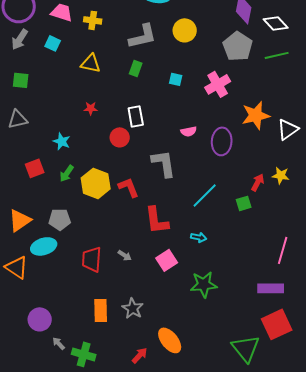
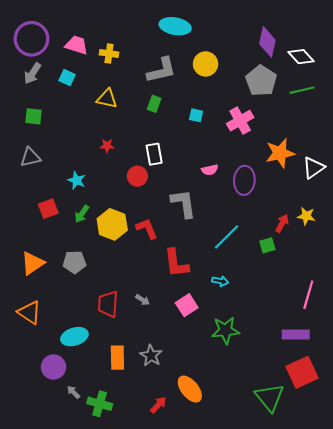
cyan ellipse: (44, 246) -> (74, 337), moved

